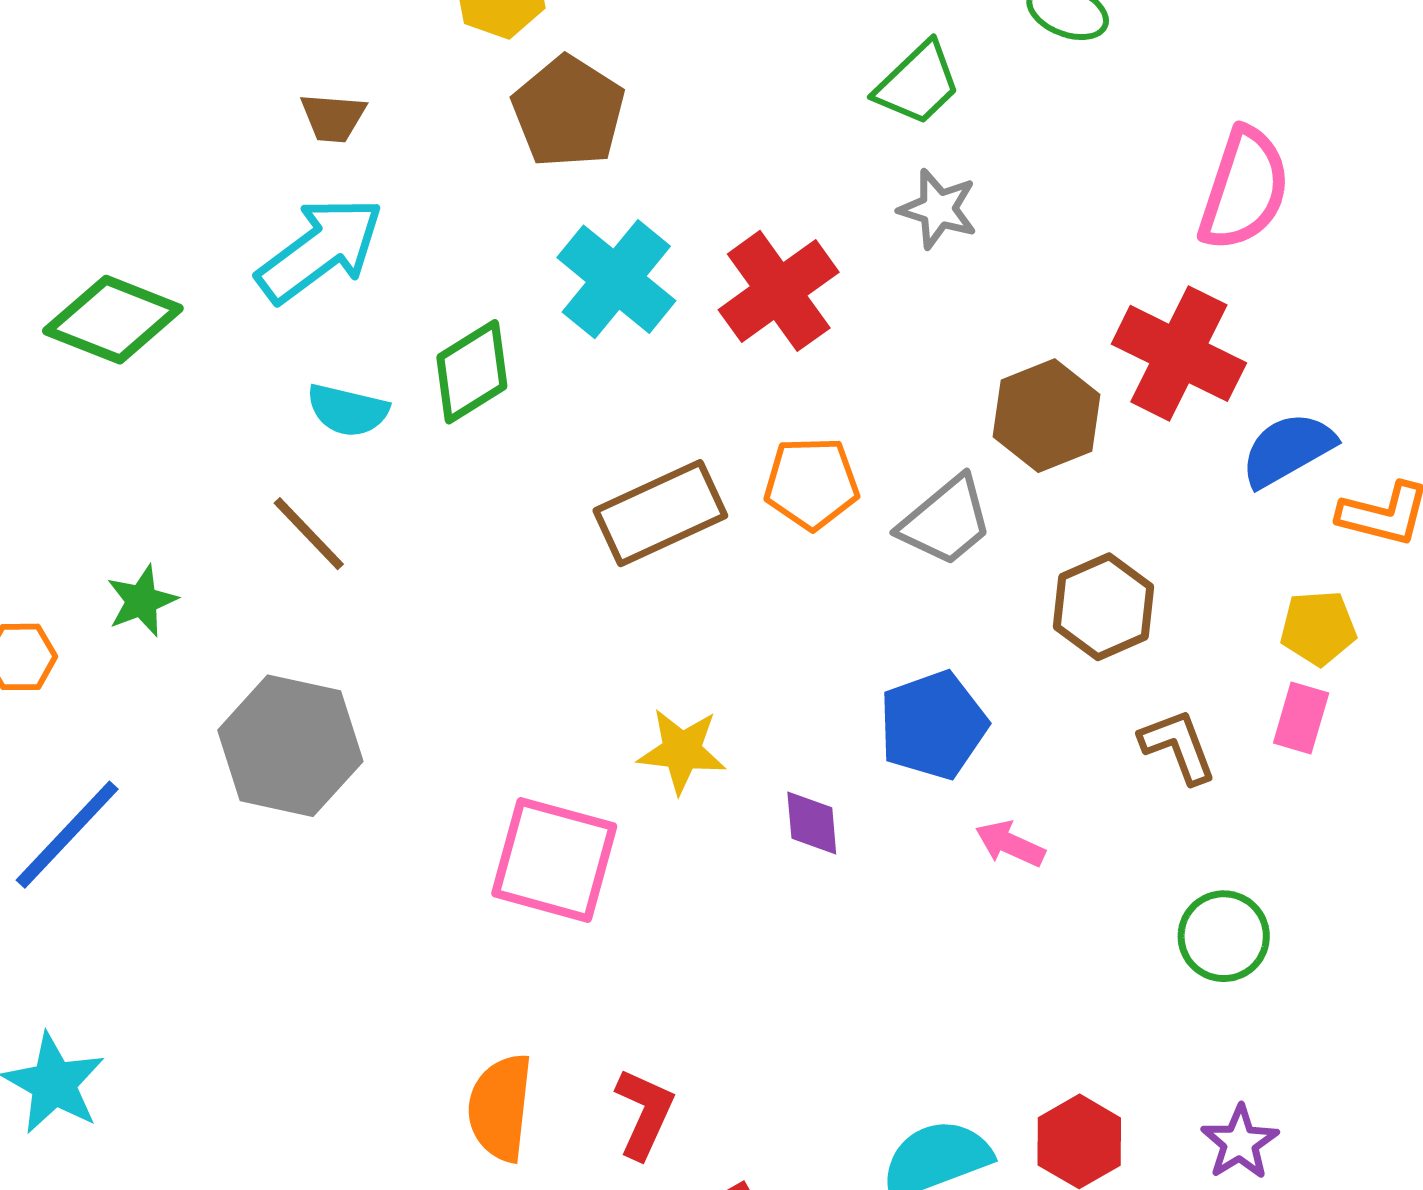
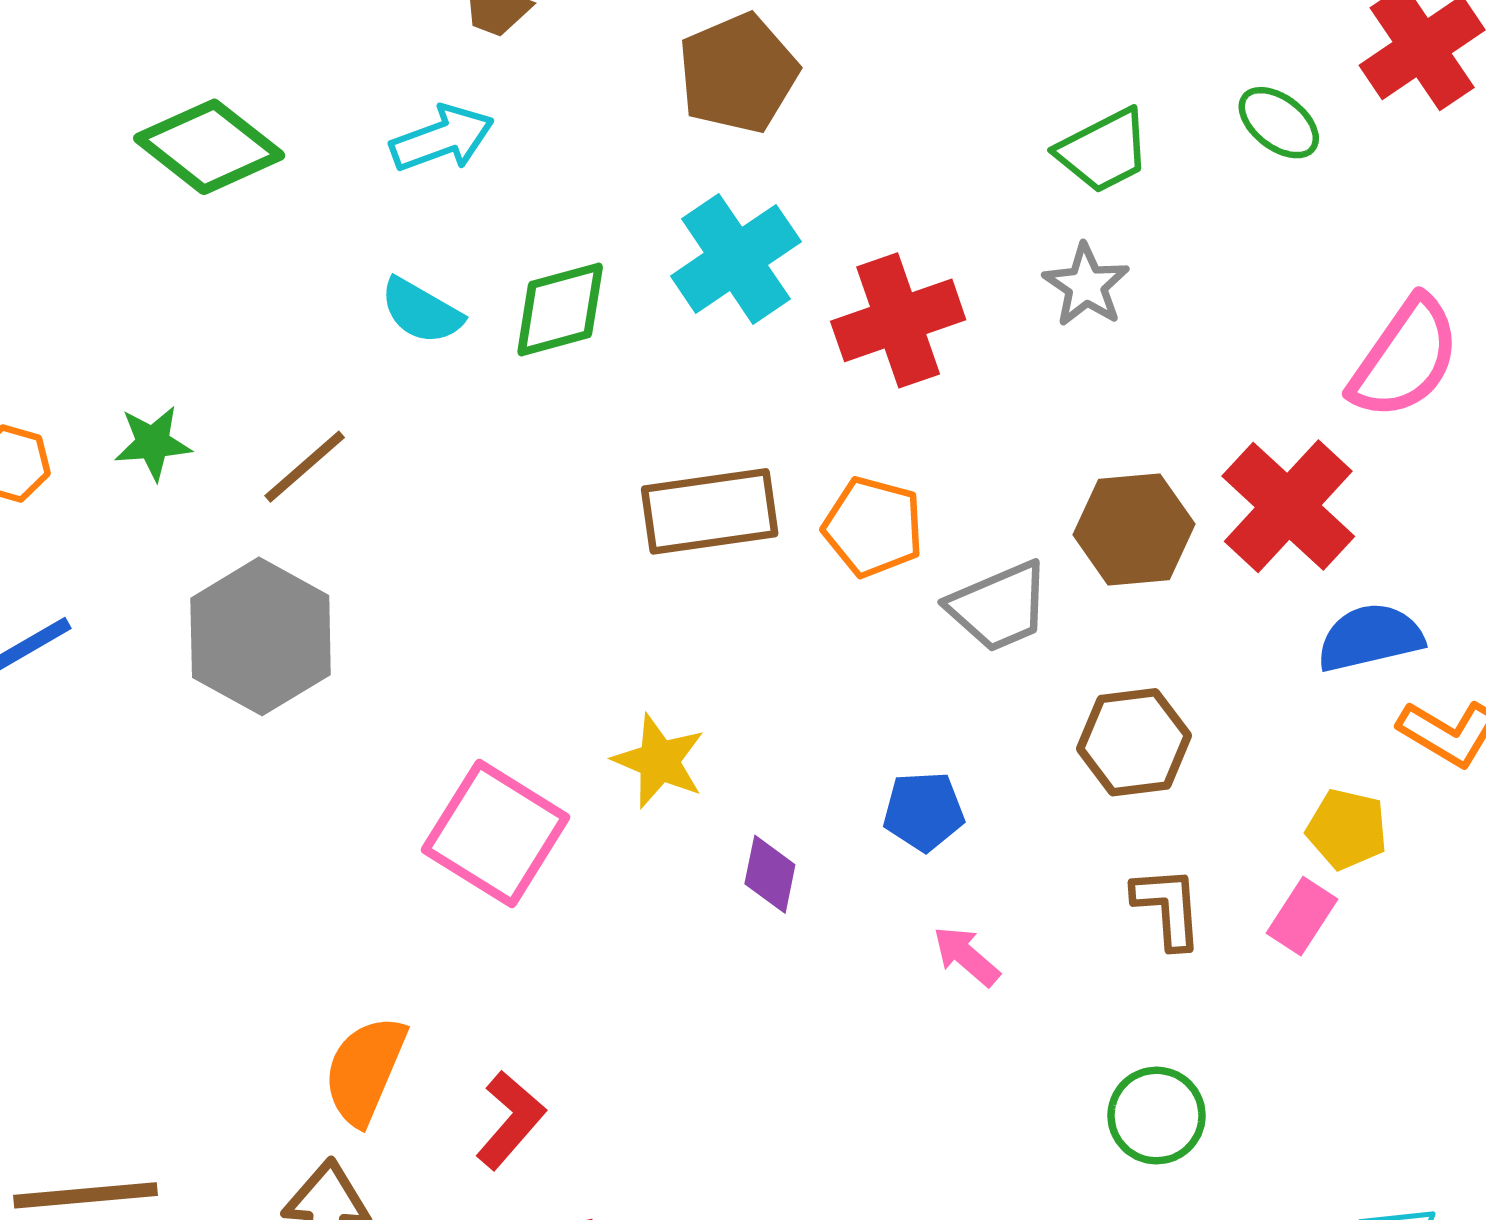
cyan arrow: (320, 250) -> (442, 138), size x0.7
brown line: (309, 534) -> (305, 467), moved, turned 76
blue pentagon: (933, 725) -> (924, 811), size x0.7

